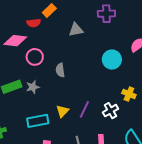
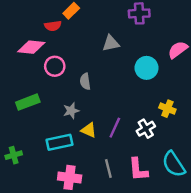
gray triangle: (76, 30) -> (111, 43), moved
gray star: (33, 87) -> (71, 111), moved
yellow triangle: (62, 111) -> (89, 130), turned -48

